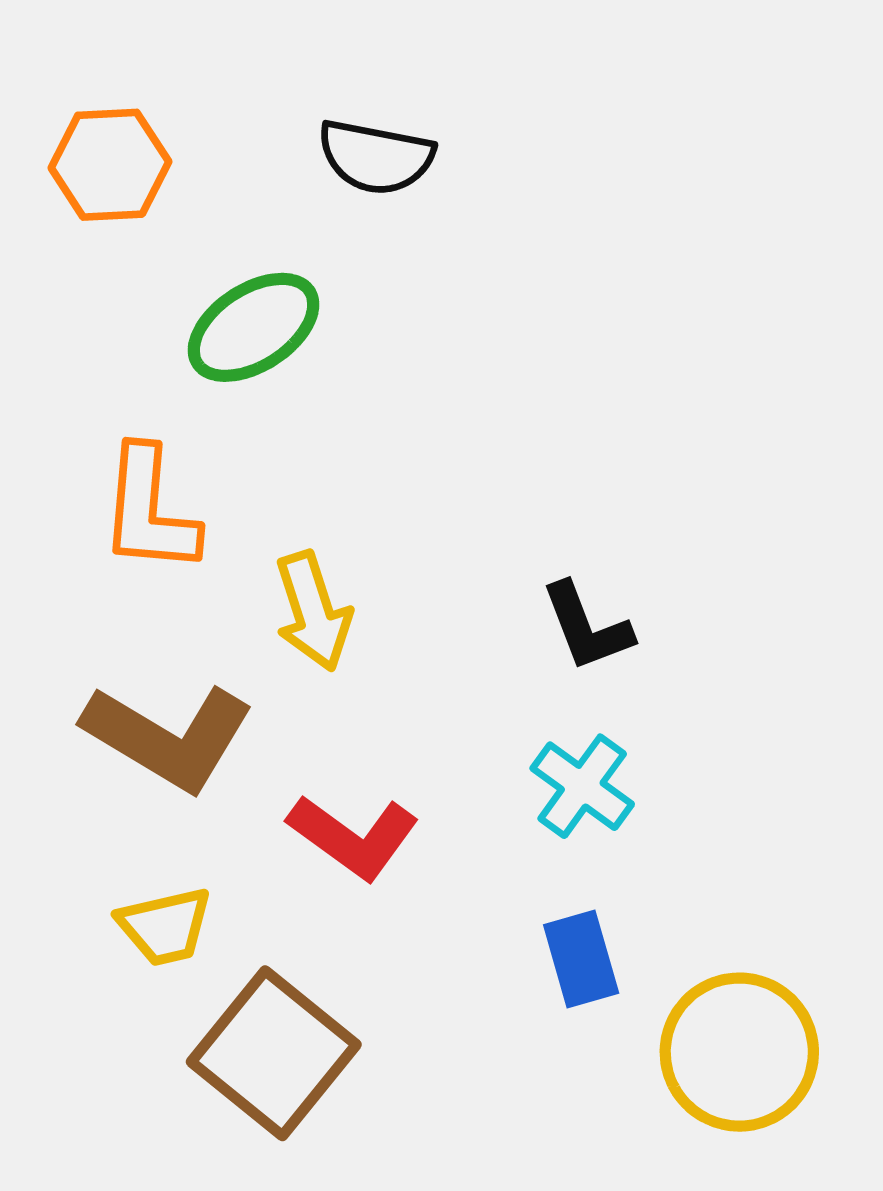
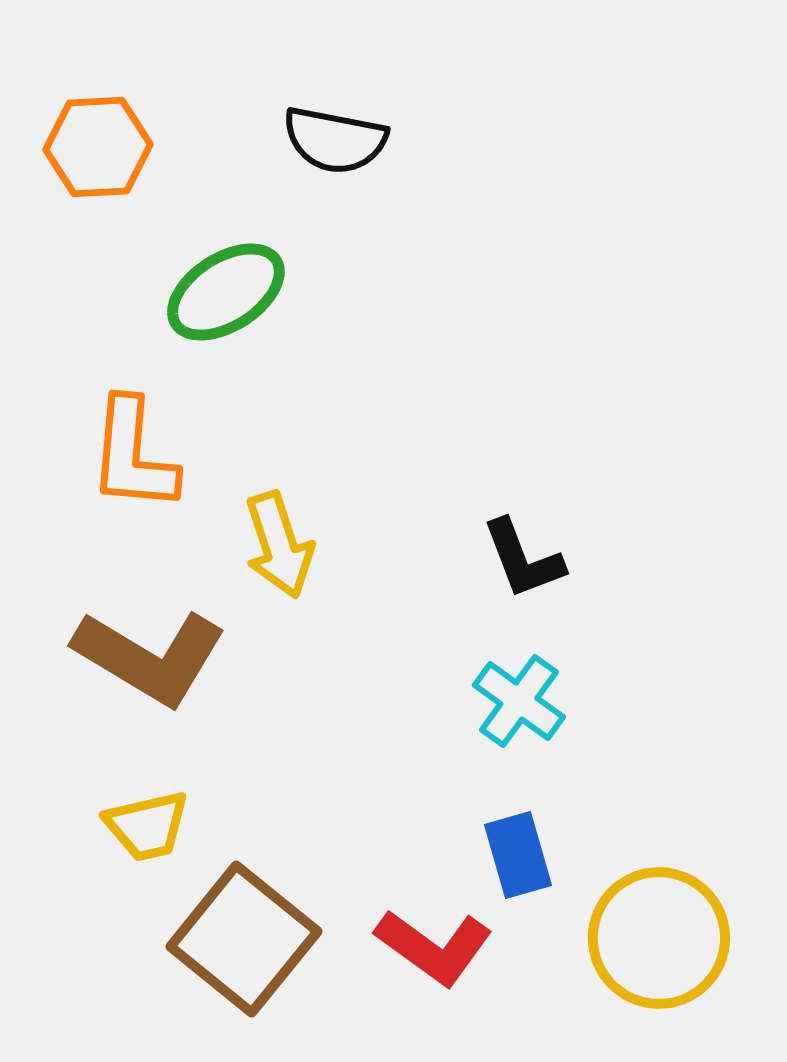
red L-shape: (353, 837) -> (434, 947), moved

